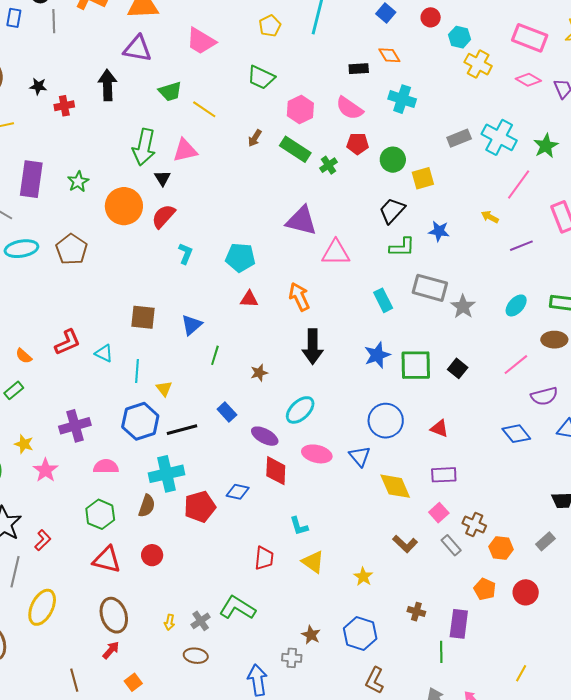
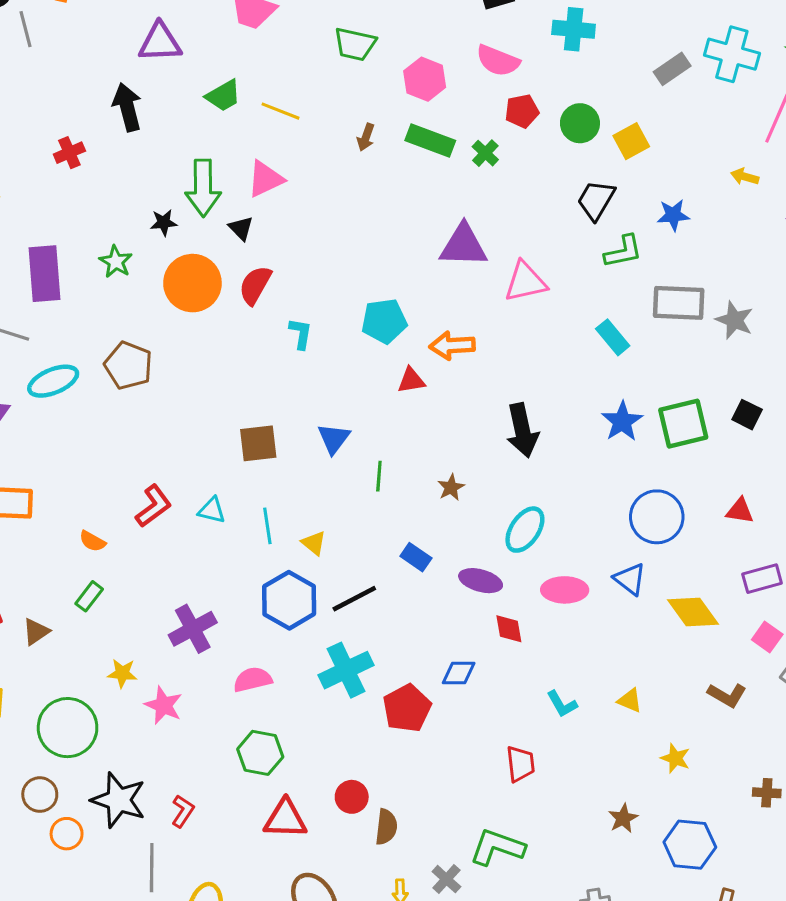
black star: (38, 86) -> (164, 222), moved
orange arrow: (299, 297) -> (452, 346), moved, turned -56
red diamond: (276, 471) -> (509, 629), size x0.7
brown semicircle: (147, 506) -> (386, 827), moved
yellow triangle: (313, 562) -> (630, 700), moved, size x0.7
brown star: (311, 635) -> (623, 818), moved, turned 30

